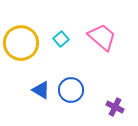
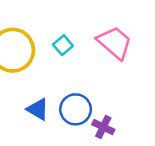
purple cross: (115, 107) -> (103, 127), moved

